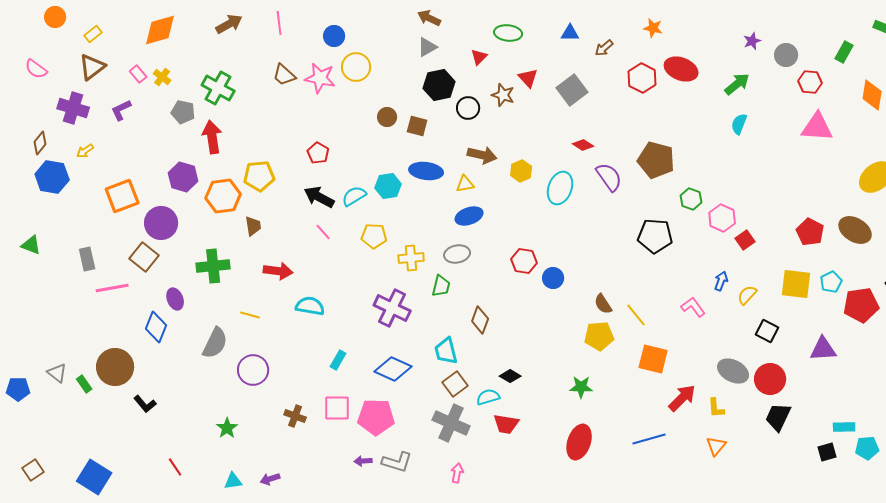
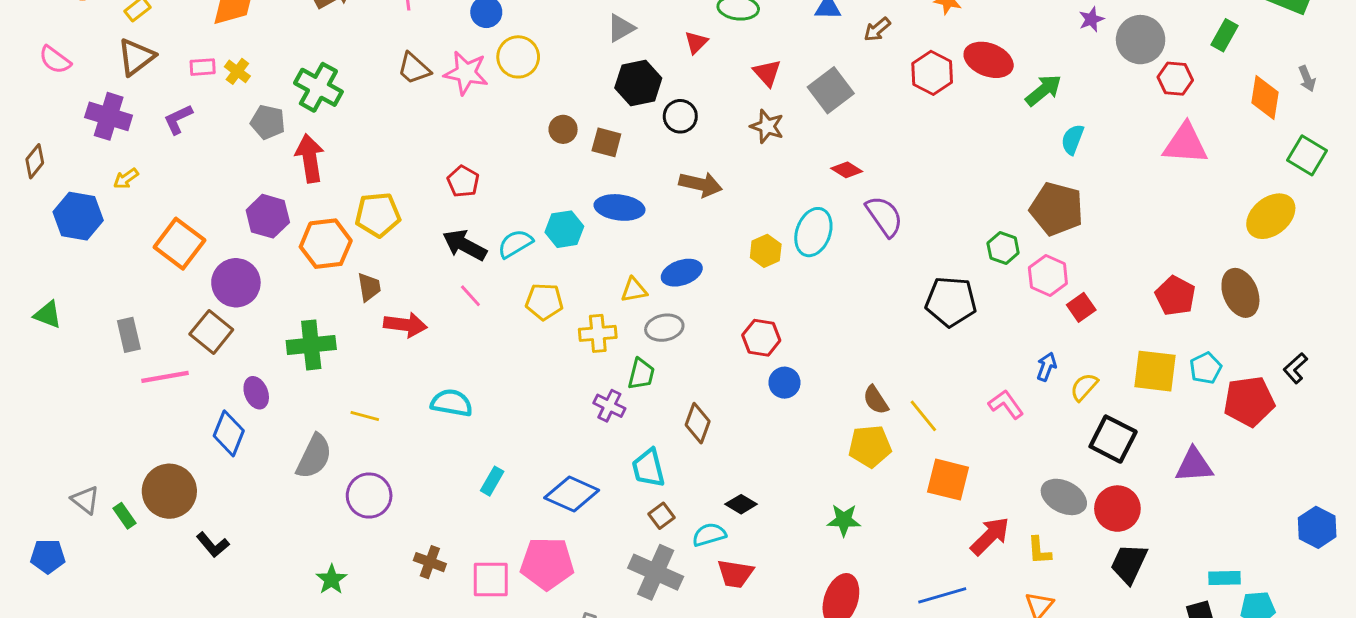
gray circle: (786, 55) -> (1141, 40), size x1.4
pink rectangle: (138, 74) -> (203, 67), turned -54
green arrow: (737, 84) -> (1044, 90), moved
brown star: (503, 95) -> (767, 126), moved
brown diamond: (40, 143) -> (35, 161), moved
brown pentagon: (656, 160) -> (1057, 209), moved
yellow hexagon: (521, 171) -> (766, 251), moved
yellow triangle: (465, 184) -> (634, 290), moved
orange square: (122, 196) -> (179, 244), turned -32
brown ellipse: (855, 230) -> (1240, 293), turned 36
red arrow: (278, 271) -> (405, 325), moved
blue circle: (553, 278) -> (784, 383), moved
purple cross: (392, 308) -> (609, 406), moved, size x0.6
black square: (767, 331) -> (1113, 439), size x1.4
brown square: (455, 384) -> (661, 516), size x0.7
blue pentagon: (18, 389) -> (48, 556), moved
pink square: (337, 408) -> (491, 579), moved

